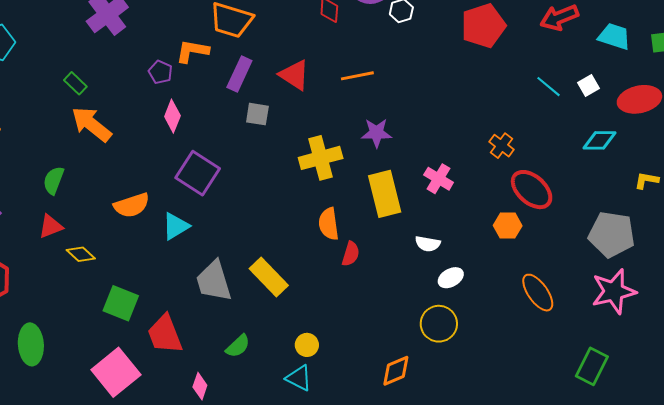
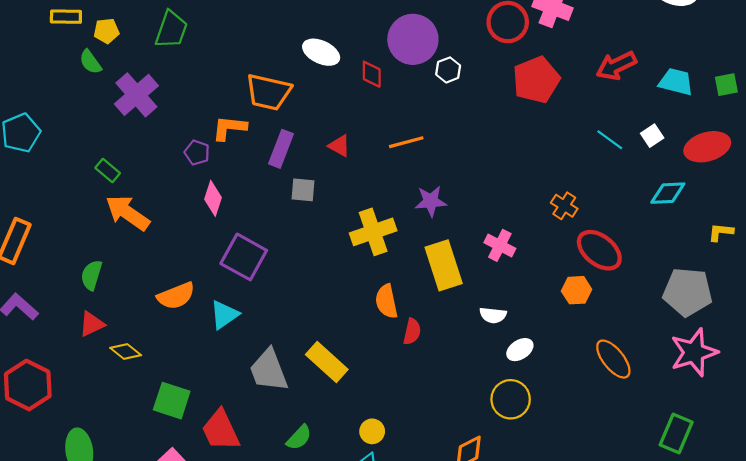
red triangle: (294, 75) -> (339, 146), size x0.7

